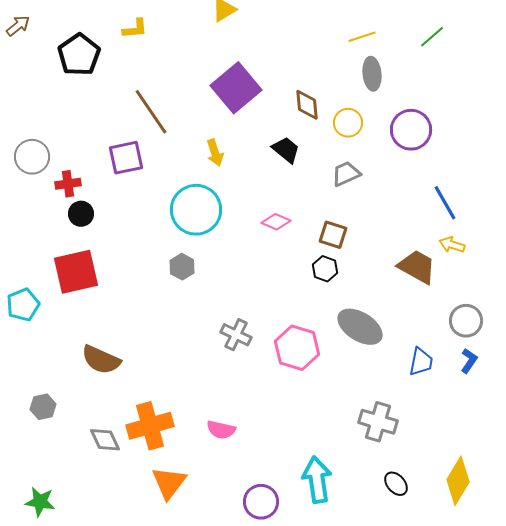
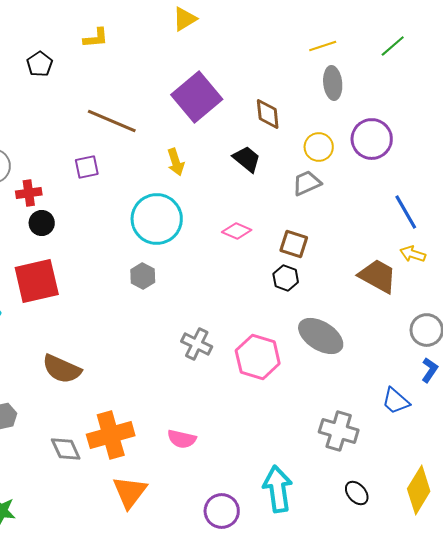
black pentagon: (79, 55) -> (40, 64), size x0.6
brown line: (151, 112) -> (112, 121), turned -33
yellow circle: (348, 123) -> (319, 147), moved
purple square: (126, 158) -> (87, 167), size x0.7
blue trapezoid: (421, 362) -> (396, 401), moved, turned 120

